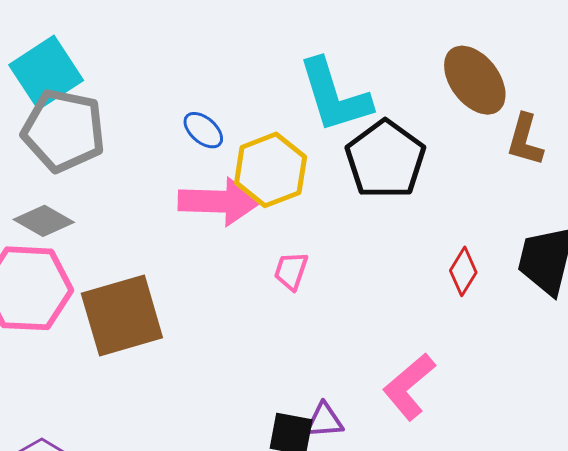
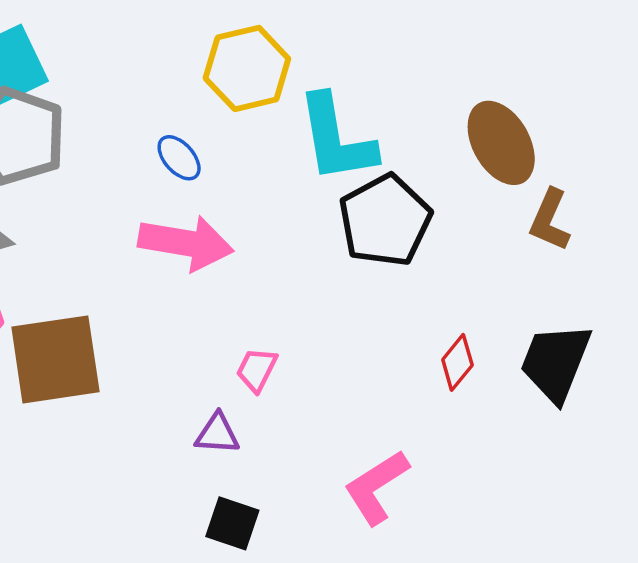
yellow hexagon: (271, 170) -> (247, 68), moved
pink trapezoid: (291, 271) -> (257, 370), moved
purple triangle: (324, 421) -> (217, 434), moved

